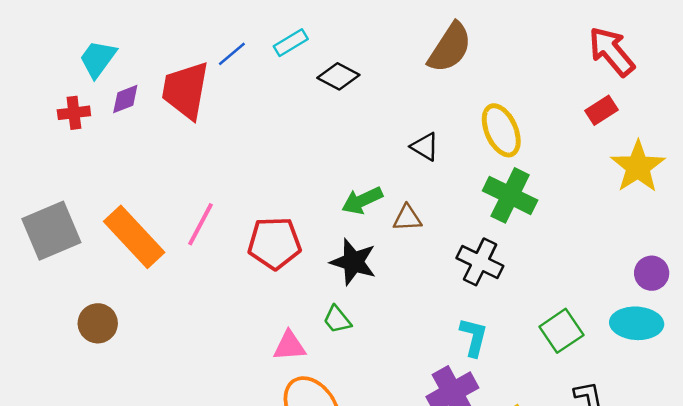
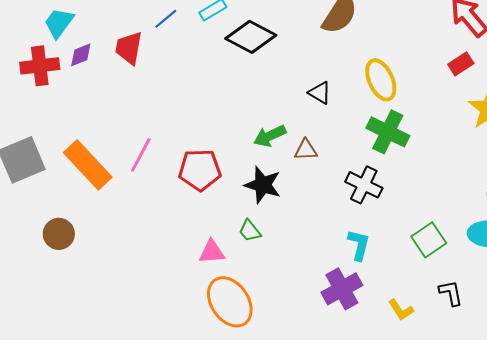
black diamond: (338, 76) -> (251, 37), size x1.5
red trapezoid: (185, 90) -> (129, 48), size x0.7
red cross: (74, 113) -> (40, 66), size x1.5

